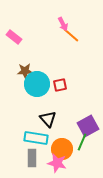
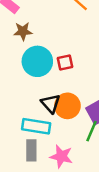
brown star: (25, 71) -> (23, 31), moved
orange circle: (62, 149) -> (67, 106), moved

